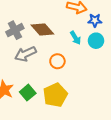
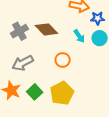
gray arrow: (25, 54) -> (23, 63), moved

